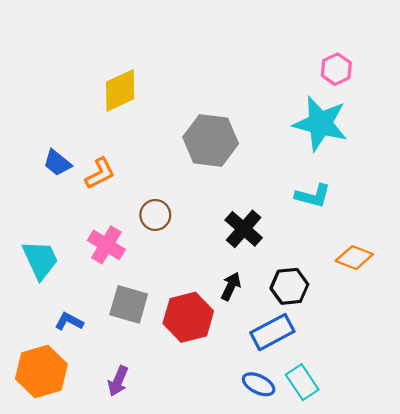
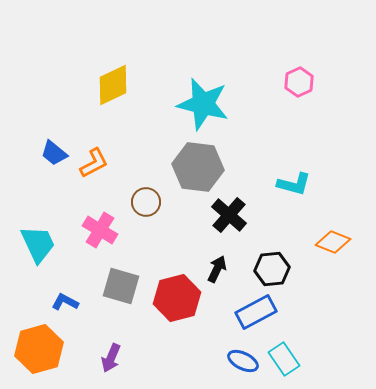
pink hexagon: (336, 69) -> (299, 82), moved
cyan star: (320, 123) -> (203, 104), moved
gray hexagon: (211, 140) -> (198, 167), moved

